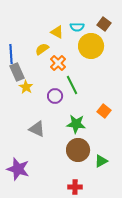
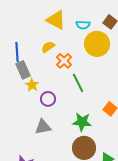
yellow triangle: (57, 32) -> (56, 20), moved, size x1.5
purple circle: (55, 96) -> (48, 99), moved
gray triangle: (37, 129) -> (43, 127), turned -36

